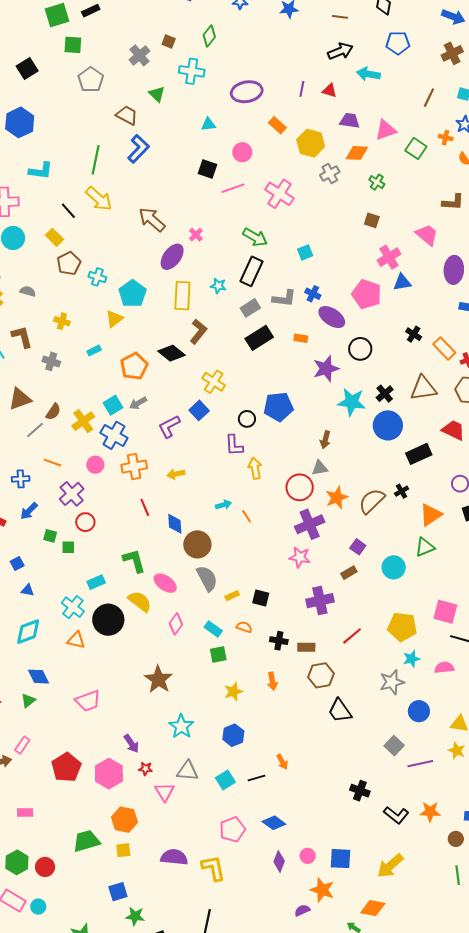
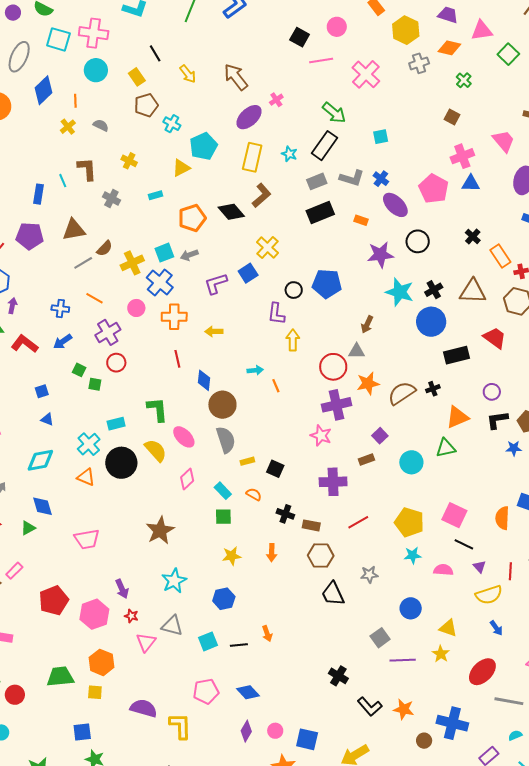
yellow arrow: (99, 199) -> (188, 74), moved, size x0.7
gray star: (392, 682) -> (369, 575), moved, size x0.7

